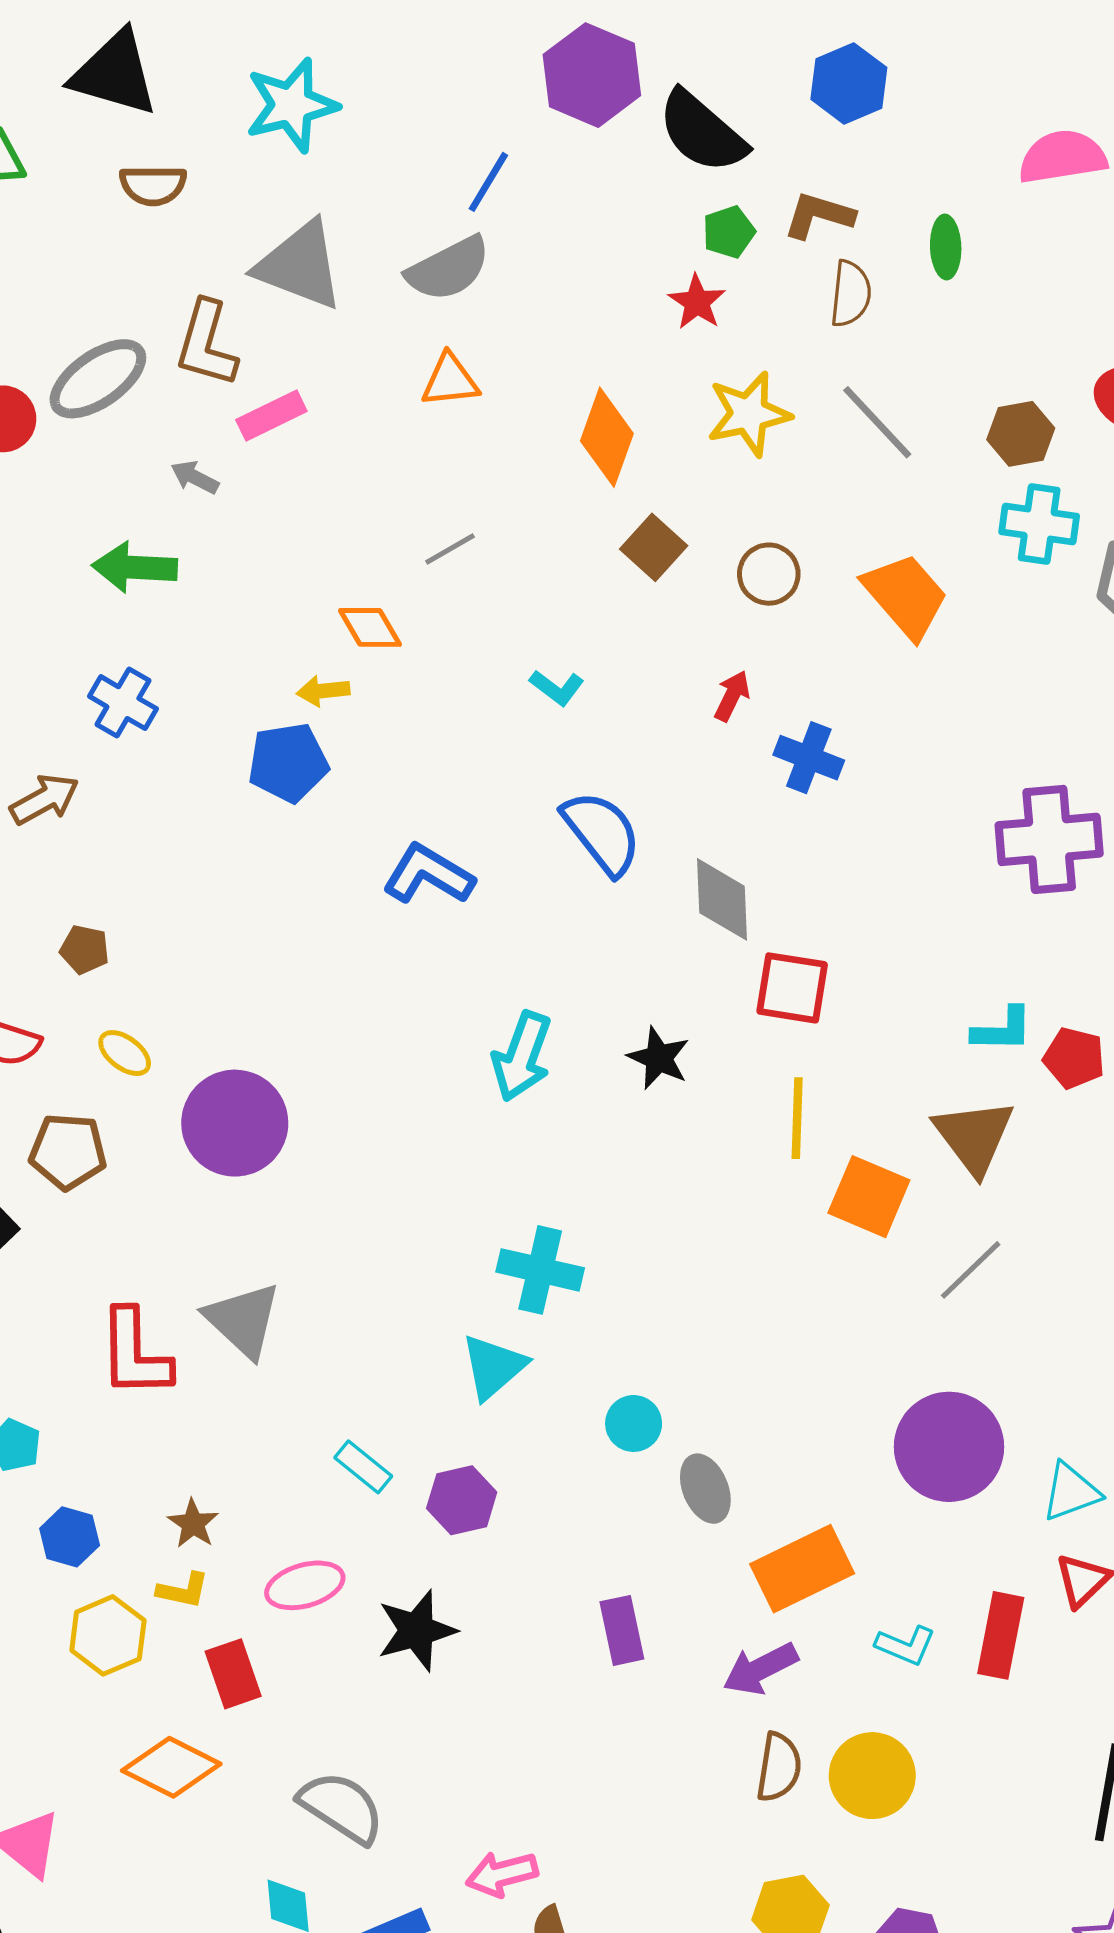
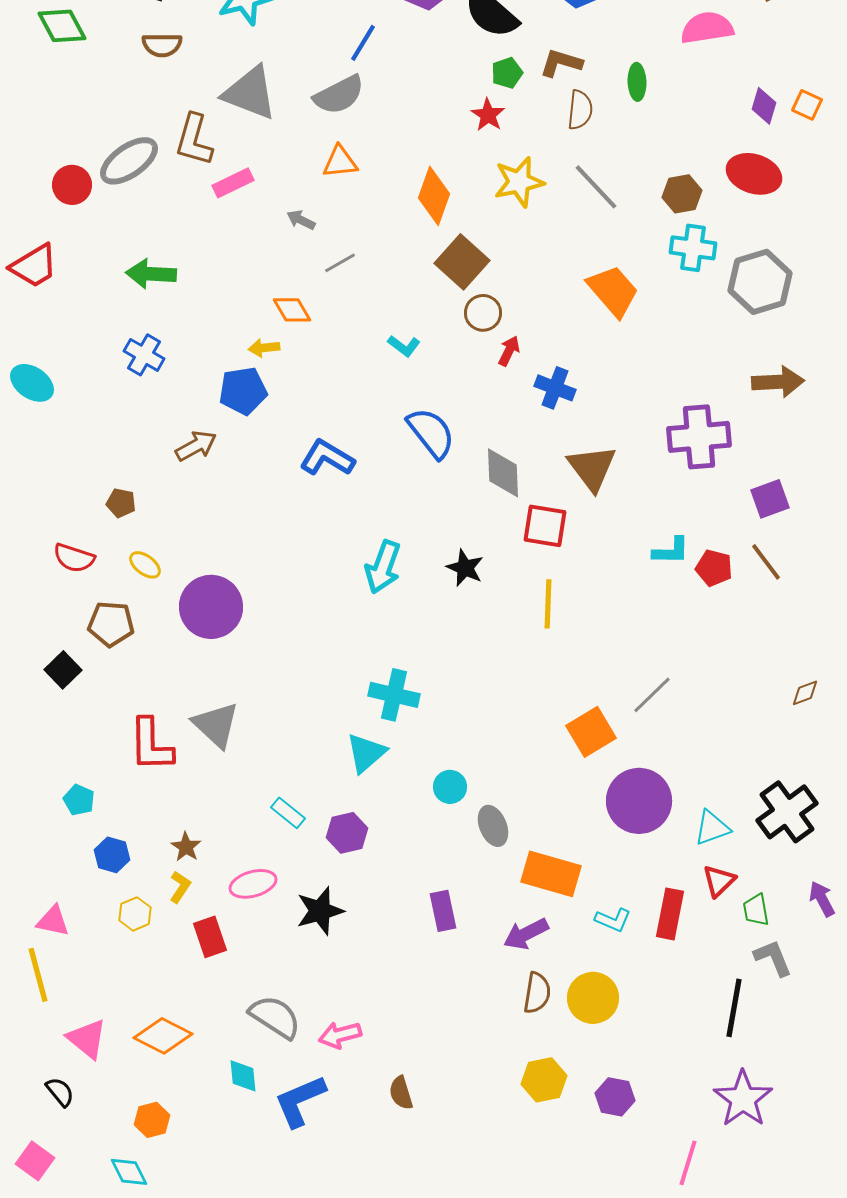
gray arrow: (195, 477) -> (301, 220), moved
brown square: (654, 547) -> (462, 262), size x1.4
brown circle: (769, 574) -> (483, 313), moved
brown arrow: (45, 799) -> (196, 446), moved
brown triangle: (974, 1136) -> (592, 468), moved
orange square: (869, 1197) -> (591, 732), moved, turned 36
orange rectangle: (802, 1569) -> (551, 874), turned 42
yellow L-shape: (183, 1590) -> (180, 887), turned -68
yellow hexagon: (108, 1635) -> (135, 914), size x0.7
orange diamond: (171, 1767) -> (163, 1036), moved
pink arrow: (502, 1874) -> (340, 1035), moved

